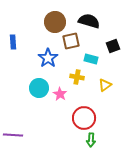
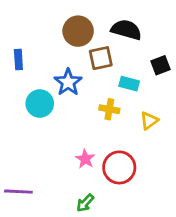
cyan circle: (39, 88) -> (40, 104), moved
pink star: (60, 94) -> (85, 159), moved
green arrow: (91, 140) -> (85, 203), moved, turned 40

